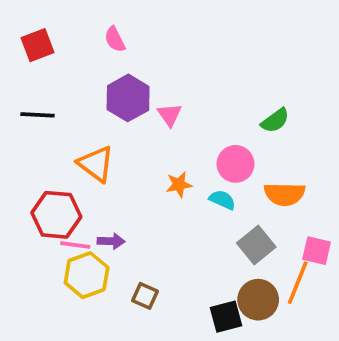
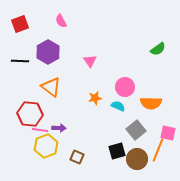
purple hexagon: (128, 98) -> (48, 52), moved
green semicircle: (275, 121) -> (158, 49), moved
black square: (226, 317) -> (117, 151), moved

